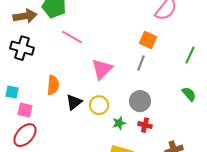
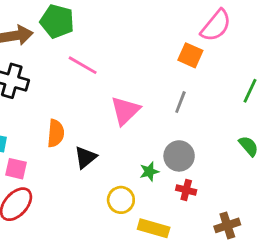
orange square: (148, 40) -> (190, 55), moved
yellow circle: (99, 105) -> (121, 200), moved
green star: (119, 123) -> (149, 172), moved

